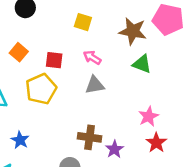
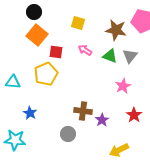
orange square: (19, 52) -> (37, 35), moved, size x1.5
green triangle: (142, 64) -> (110, 56), moved
gray triangle: (95, 85) -> (130, 56), moved, turned -42
pink star: (149, 116) -> (123, 86), moved

